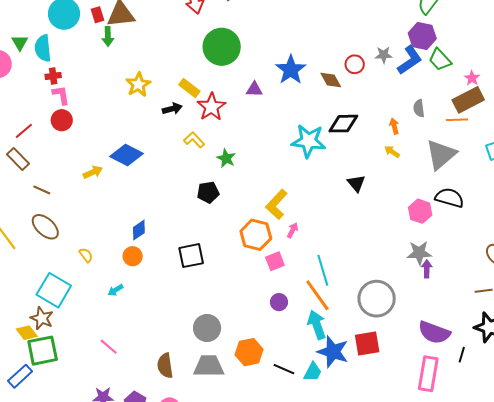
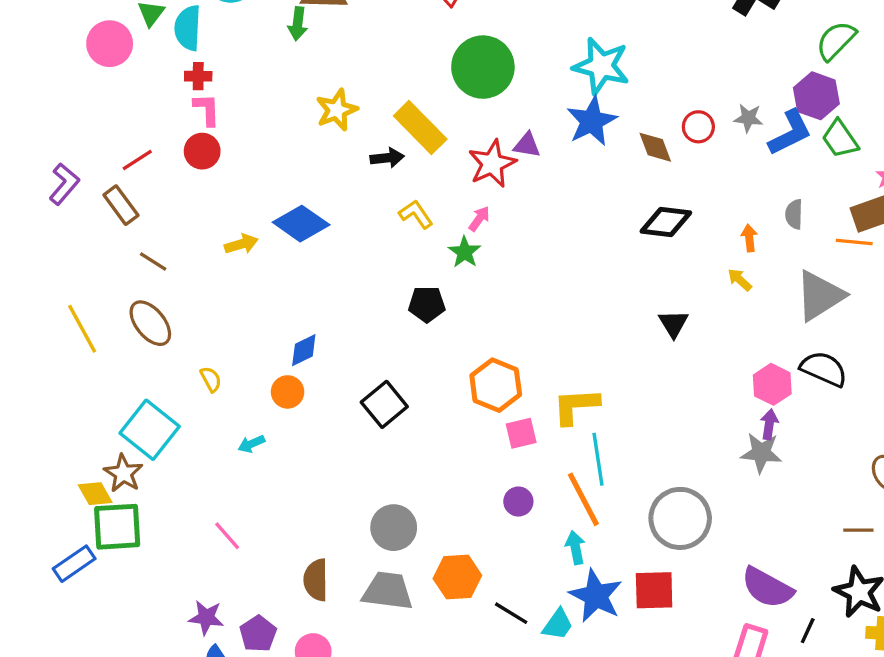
yellow rectangle: (189, 88) -> (420, 128), size x1.5
red star: (211, 107) -> (492, 164), moved
cyan star: (308, 141) -> (601, 66), moved
yellow L-shape: (277, 204) -> (576, 406), moved, turned 36
pink arrow: (293, 230) -> (479, 219), moved
black square: (191, 256) -> (384, 404), turned -36
purple arrow: (427, 269) -> (769, 424), moved
cyan arrow: (317, 325) -> (575, 548), size x0.7

